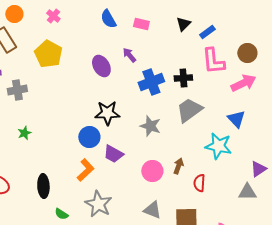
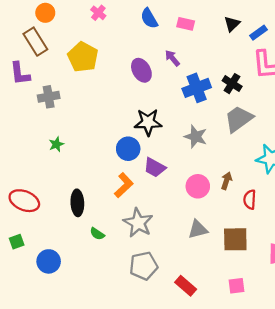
pink cross: (53, 16) -> (98, 13), moved
black cross: (183, 78) -> (232, 84), turned 36
gray triangle: (152, 210) -> (198, 229), turned -36

